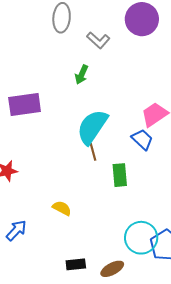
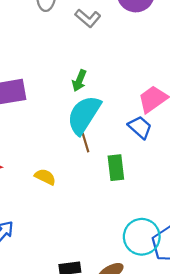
green arrow: (82, 74) -> (79, 81), moved
yellow semicircle: (62, 208) -> (45, 177), moved

